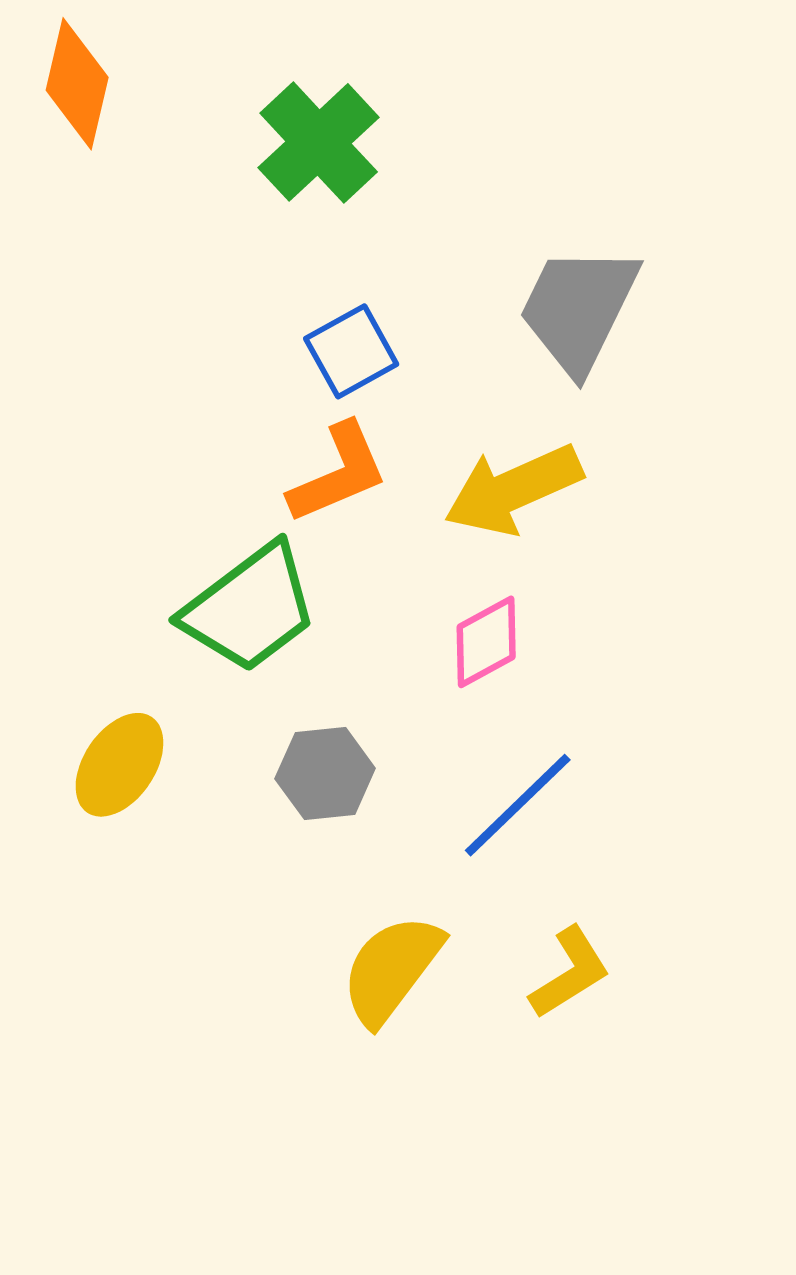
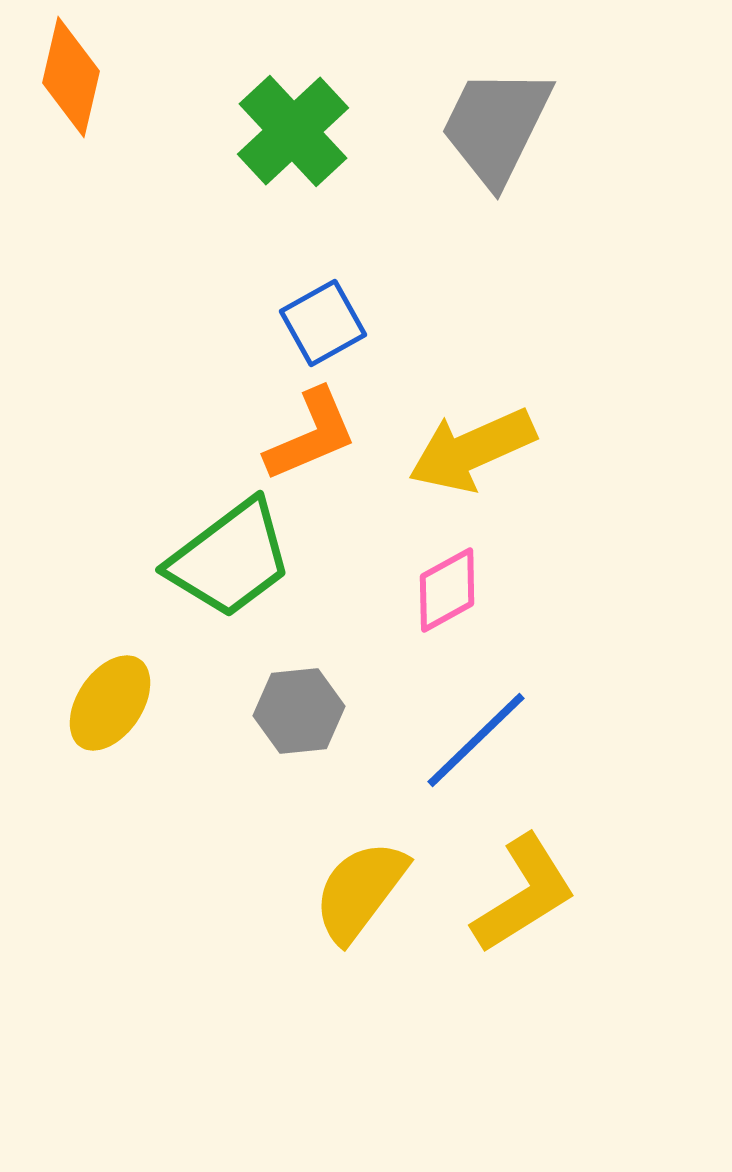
gray trapezoid: (579, 309) -> (496, 126), moved
yellow L-shape: (570, 973) -> (524, 894), size x1.4

